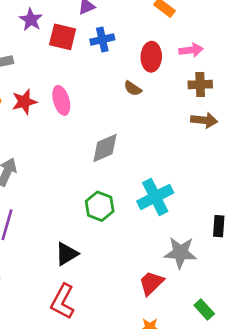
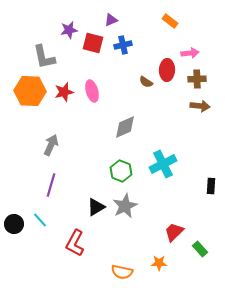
purple star: (31, 20) -> (69, 30), turned 30
red ellipse: (151, 57) -> (167, 70), moved
gray star: (180, 253) -> (125, 206), moved, turned -30
red trapezoid: (151, 283) -> (174, 232), moved
red L-shape: (63, 302) -> (75, 243), moved

